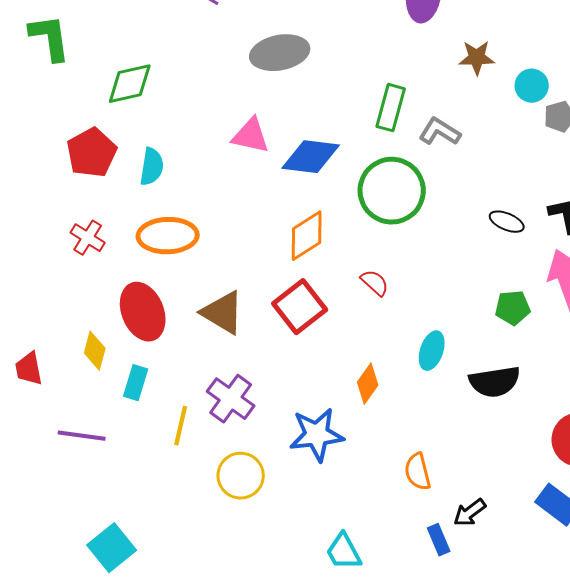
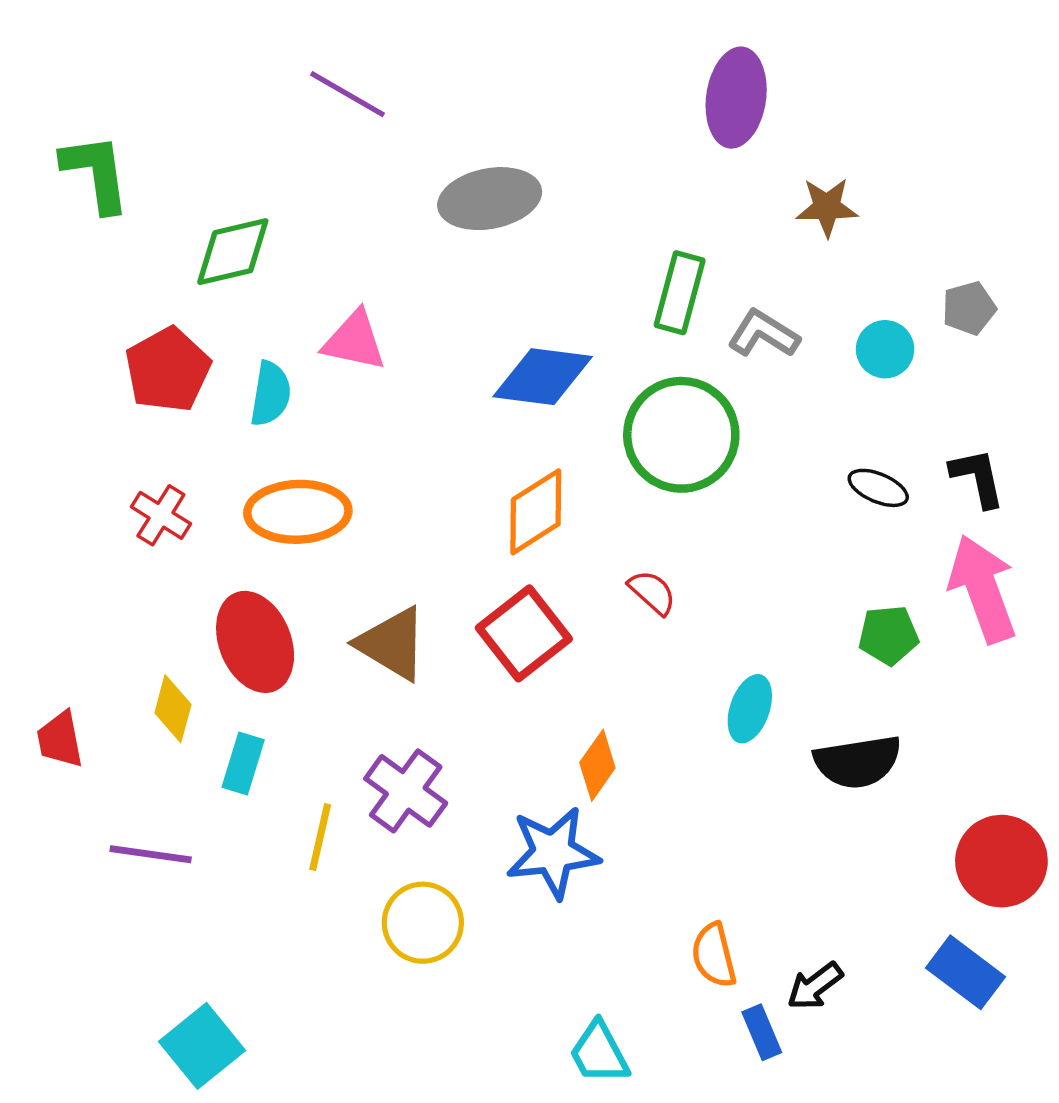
cyan circle: (532, 86) -> (885, 349), moved
pink triangle: (251, 136) -> (354, 341), moved
orange diamond: (368, 384) -> (597, 765), moved
orange semicircle: (418, 472) -> (714, 955), moved

